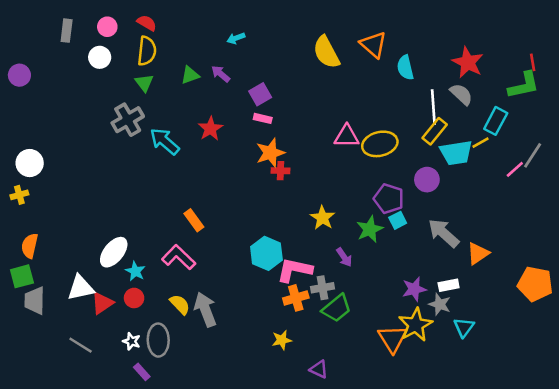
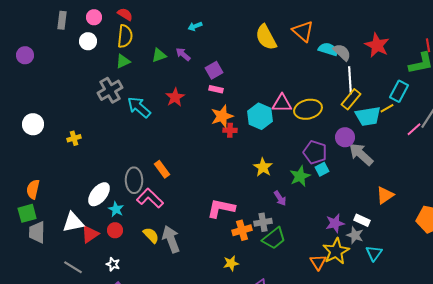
cyan semicircle: (405, 67) -> (328, 49), turned 120
green triangle: (144, 83) -> (123, 61), turned 42
gray semicircle: (461, 94) -> (342, 52), moved
yellow cross: (19, 195) -> (74, 138), moved
gray arrow: (444, 233) -> (361, 154), moved
cyan hexagon: (266, 253) -> (260, 116), moved
pink L-shape: (295, 270) -> (221, 208), moved
white rectangle: (449, 285) -> (362, 220), turned 35
orange triangle: (393, 339) -> (318, 262), size x0.7
gray ellipse: (158, 340) -> (134, 180), moved

